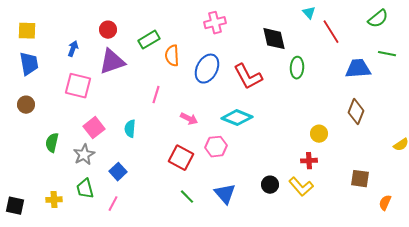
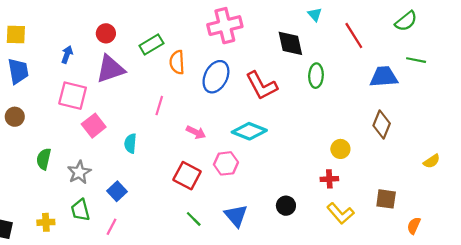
cyan triangle: (309, 13) -> (315, 14), moved
pink cross: (215, 23) -> (225, 26), size x1.4
pink square: (94, 128) -> (94, 126), moved
yellow L-shape: (301, 187) -> (340, 213), moved

